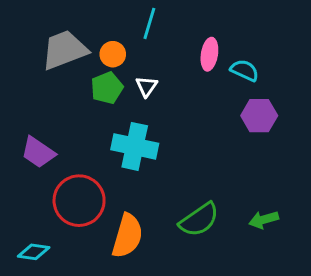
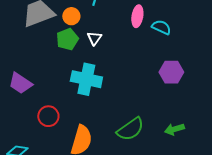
purple hexagon: (259, 116) -> (171, 72), moved
red circle: (79, 201) -> (48, 116), size x0.6

